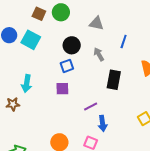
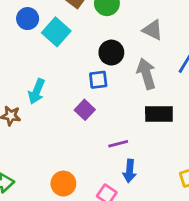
gray arrow: (99, 54) -> (146, 74), size x1.5
black rectangle: (114, 80) -> (159, 114), turned 66
purple square: (62, 89) -> (85, 110), turned 32

